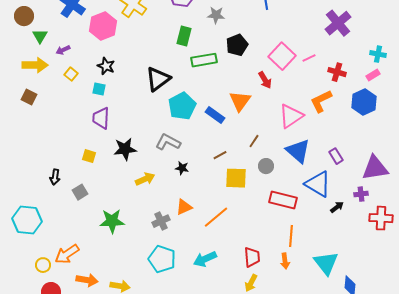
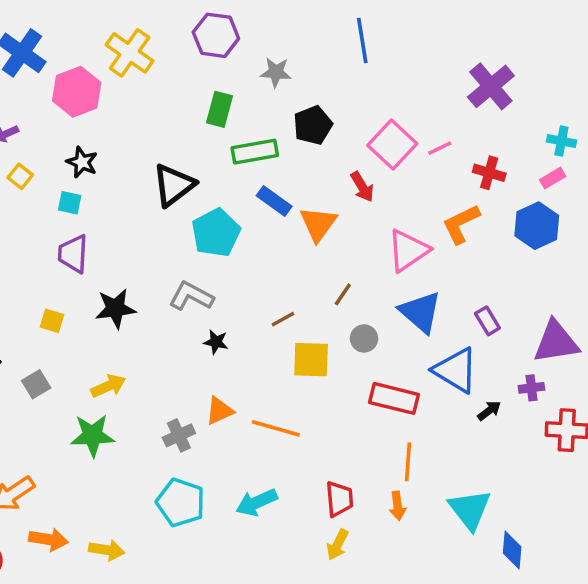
blue rectangle: (215, 115) -> (274, 201), moved
yellow arrow: (145, 179) -> (108, 386), moved
orange line: (216, 217) -> (276, 428), turned 56

